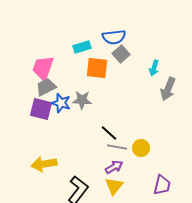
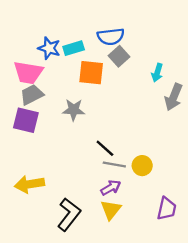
pink trapezoid: (43, 68) -> (28, 73), turned -100
blue star: (61, 103) -> (49, 48), moved

